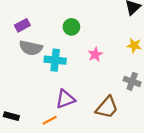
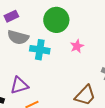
green circle: (71, 27) -> (56, 20), size x1.6
purple triangle: (65, 99) -> (19, 85), moved

